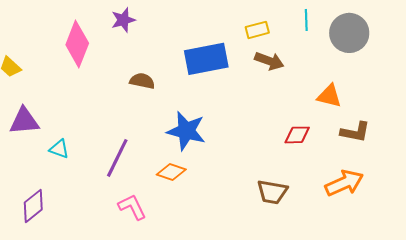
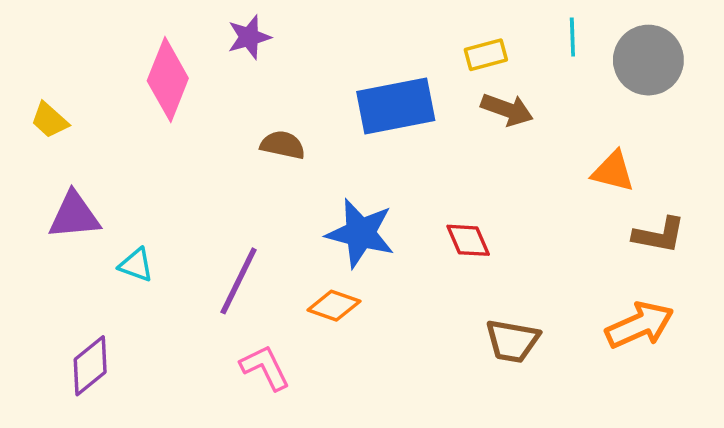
red diamond: (297, 135) -> (468, 240), moved, turned 68

